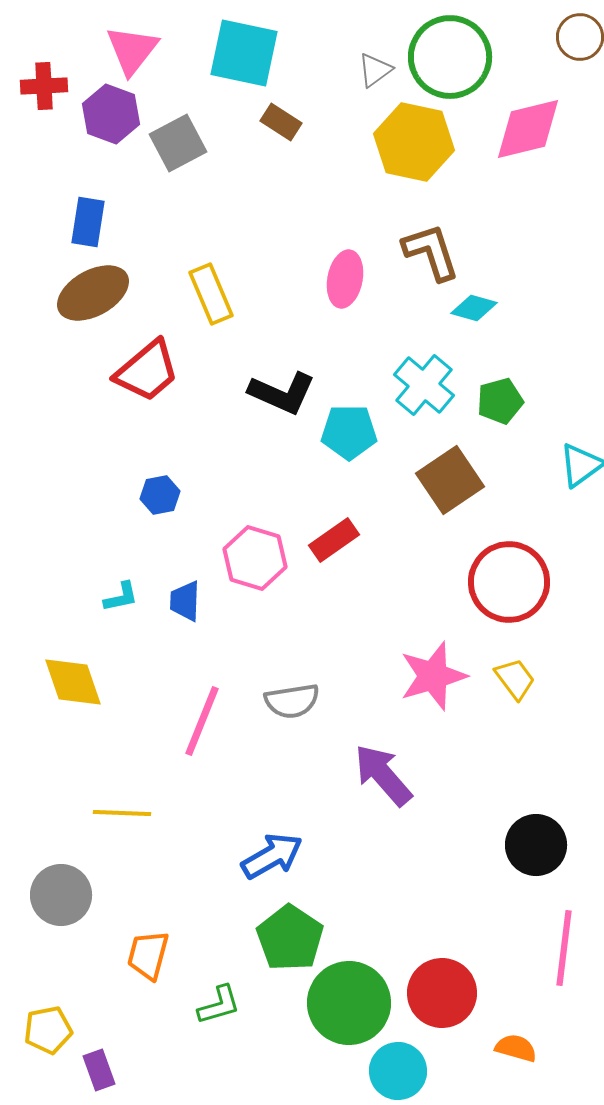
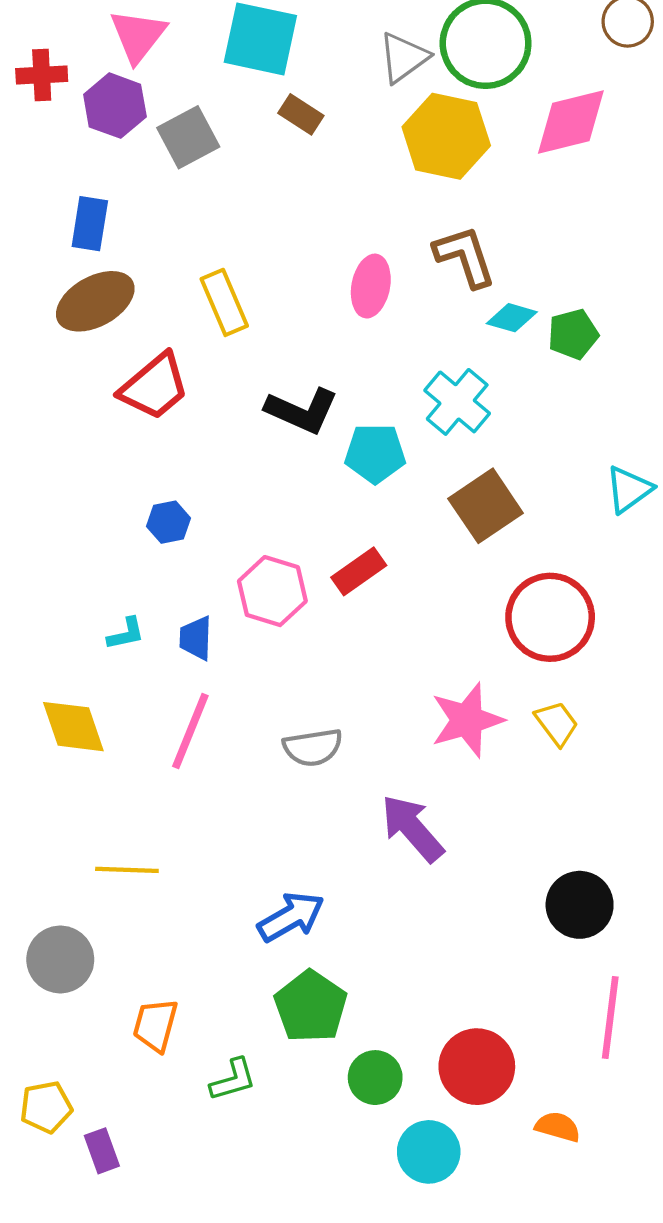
gray triangle: (375, 70) -> (404, 58), size x1.4
green pentagon: (500, 401) -> (573, 334), moved
pink line: (202, 721) -> (190, 731), moved
green circle: (349, 1003) -> (375, 1078), size x0.6

